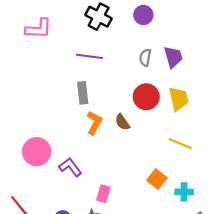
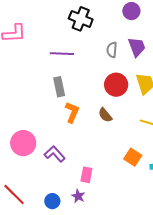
purple circle: (143, 15) -> (131, 11), moved
black cross: (99, 17) -> (81, 19), moved
brown semicircle: (122, 122) -> (105, 115), moved

